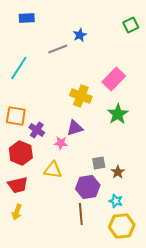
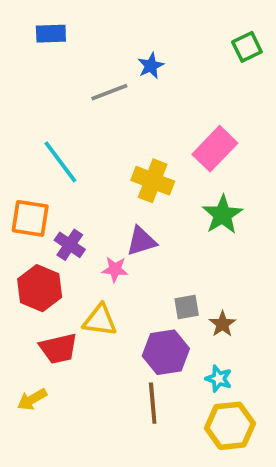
cyan line: (19, 68) -> (60, 162), moved, turned -70
red trapezoid: (18, 185) -> (58, 348), moved
yellow arrow: (17, 212) -> (32, 399), turned 42

